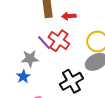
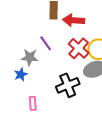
red arrow: (69, 16) -> (74, 20), size x1.5
red cross: (59, 41) -> (79, 48), moved

